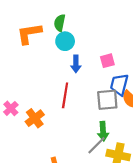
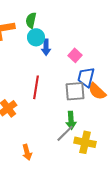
pink square: (107, 61) -> (75, 55), turned -32
blue arrow: (76, 64) -> (46, 47), moved

